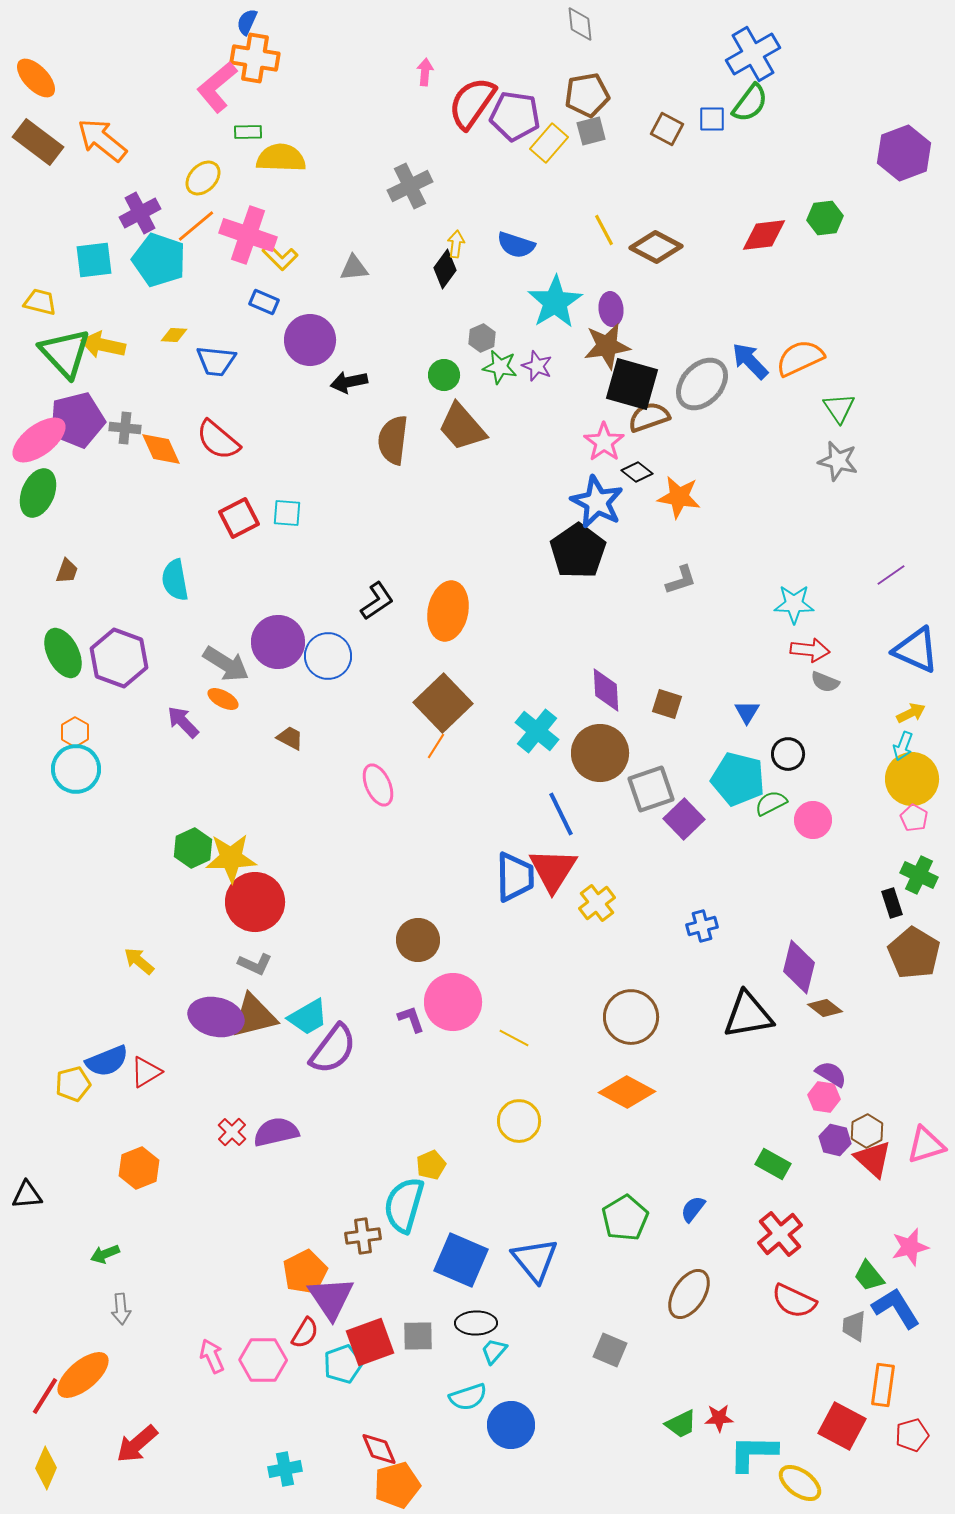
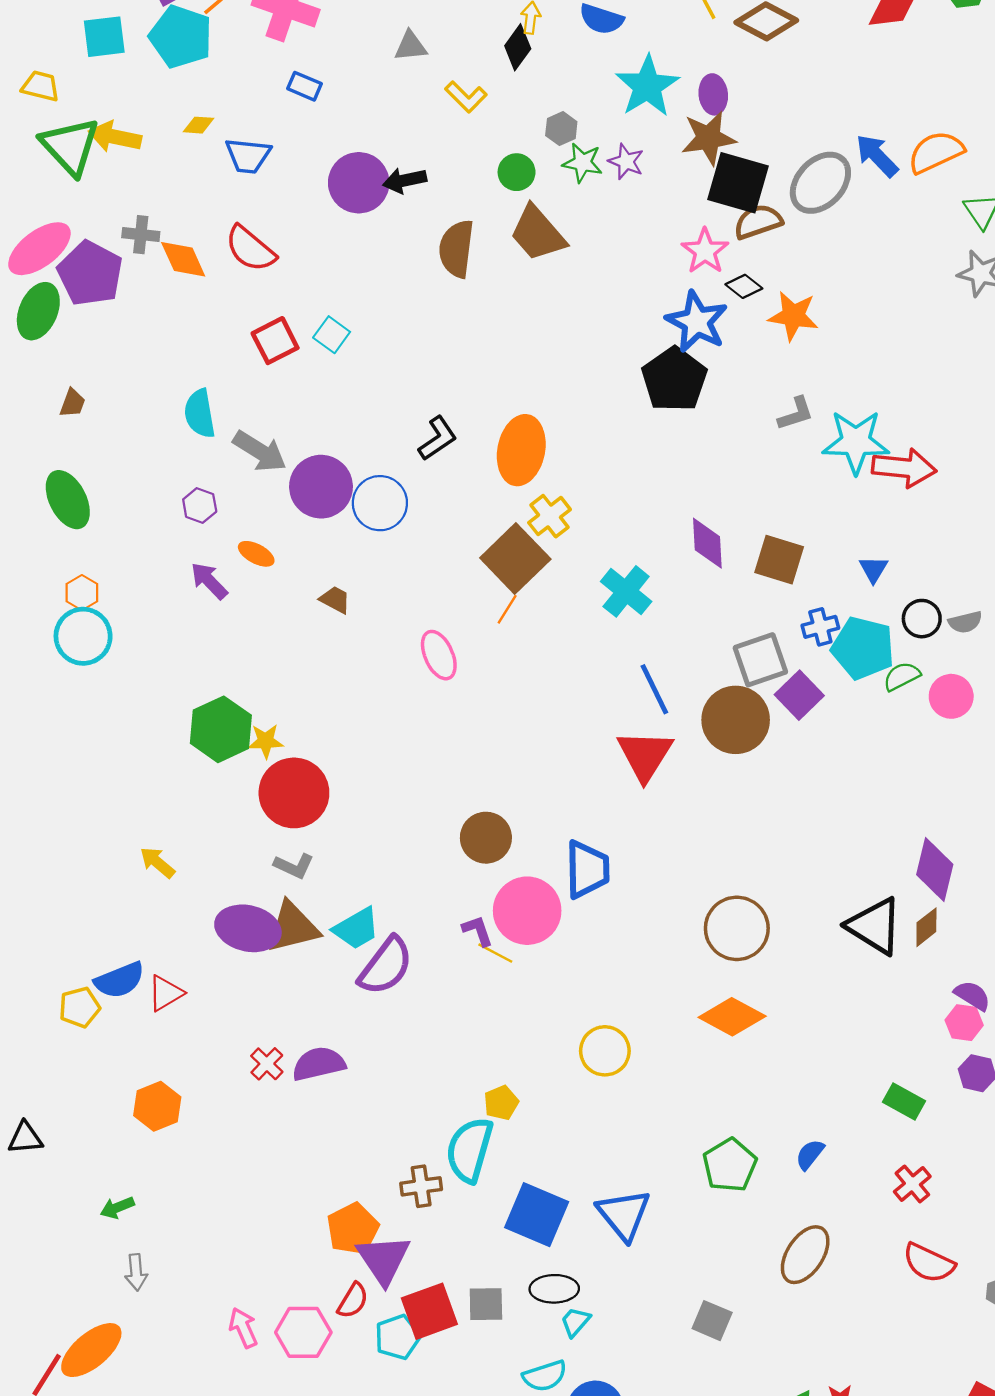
yellow L-shape: (280, 257) -> (466, 97), moved
purple circle: (310, 340) -> (359, 183), moved
purple pentagon: (77, 420) -> (90, 273), moved, turned -30
cyan square: (287, 513) -> (332, 335), turned 32
cyan star: (794, 604) -> (856, 442), moved, size x1.4
red arrow: (810, 650) -> (904, 468), moved, size x1.4
purple hexagon: (119, 658) -> (200, 505), moved, size x0.5
gray arrow: (226, 664) -> (260, 451), moved
gray semicircle: (825, 682) -> (965, 622), moved, turned -36
brown square: (667, 704) -> (779, 560), size x1.4
brown circle: (600, 753) -> (736, 720), moved
green hexagon: (193, 848) -> (221, 729), size x1.4
yellow star: (231, 858) -> (266, 741), size x0.6
blue trapezoid: (515, 877) -> (587, 869), moved
yellow cross: (597, 903) -> (550, 516), moved
blue cross: (702, 926) -> (820, 627), moved
brown diamond: (825, 1008) -> (926, 927), moved, turned -76
black triangle: (748, 1015) -> (875, 926), turned 42
yellow line: (514, 1038) -> (495, 953), moved
red cross: (780, 1234) -> (912, 1184), size x0.7

